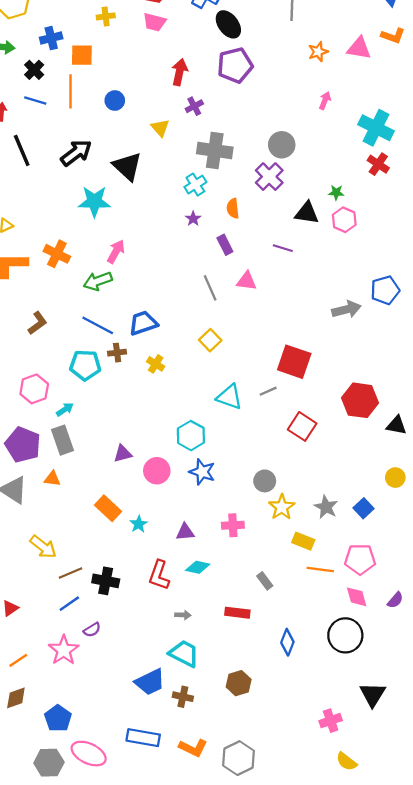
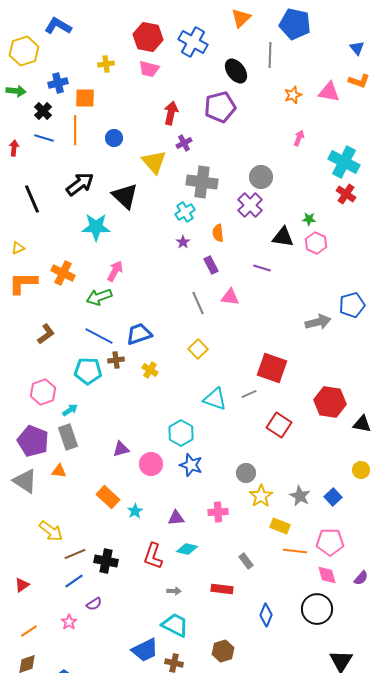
black ellipse: (228, 24) -> (236, 71), moved
yellow triangle: (160, 128) -> (154, 162), size x1.5
black line: (22, 150) -> (32, 199), moved
pink star: (64, 650) -> (69, 622), size x0.6

